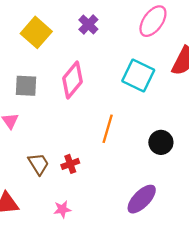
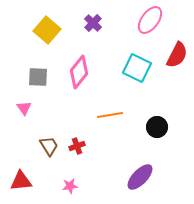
orange line: (108, 129) -> (110, 115), turned 65

